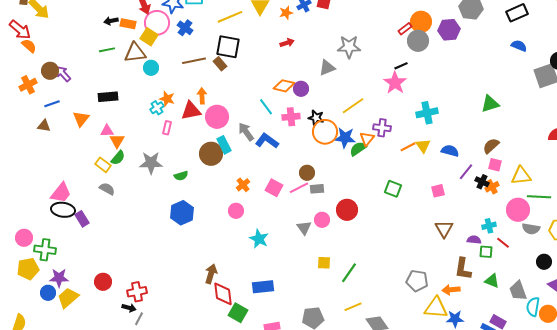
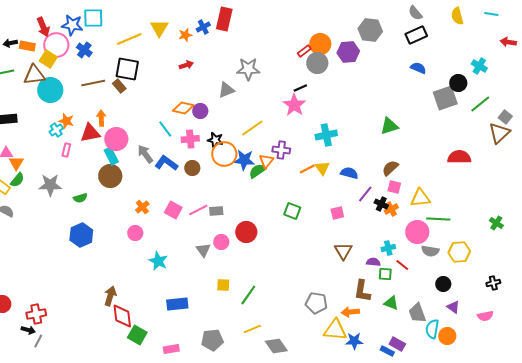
cyan circle: (151, 68) -> (50, 90), size x1.6
cyan rectangle: (224, 145) -> (111, 156), moved
brown circle: (307, 173) -> (192, 168), moved
blue rectangle: (263, 287) -> (177, 304), moved

